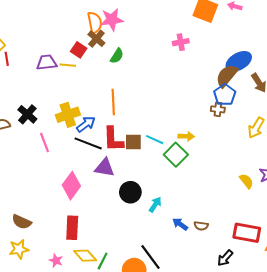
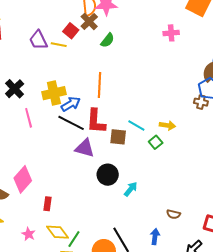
purple trapezoid: (47, 63) -> (38, 40), turned -115
brown square: (133, 142) -> (118, 137), moved
green square: (176, 155) -> (156, 142), size x0.6
pink diamond: (71, 186) -> (23, 179), moved
blue arrow: (180, 224) -> (155, 237), moved, turned 56
red rectangle: (72, 228) -> (47, 204), size x0.6

